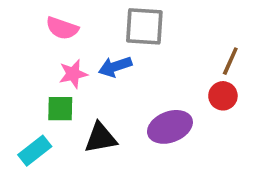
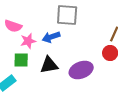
pink semicircle: (62, 28) -> (13, 26), moved
black triangle: (101, 138) -> (49, 65), moved

